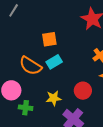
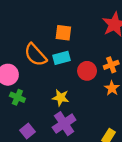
red circle: (83, 91) -> (87, 71), moved
yellow star: (54, 98) -> (61, 98), moved

